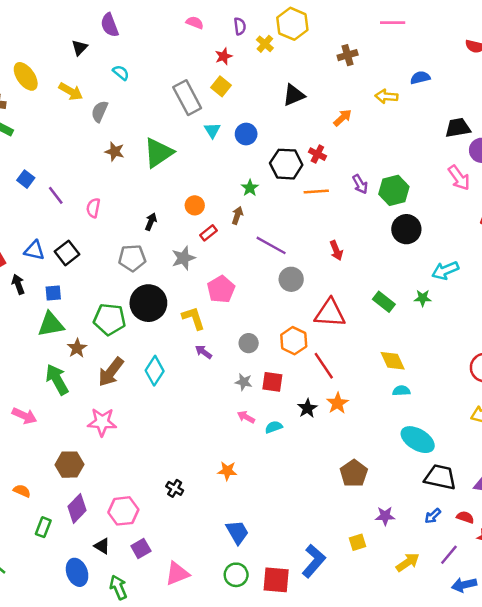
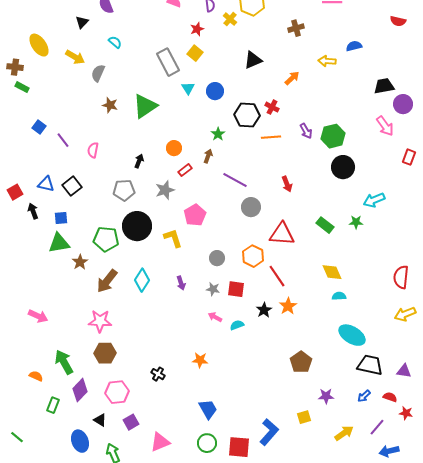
purple arrow: (204, 352) -> (181, 283), moved, turned -144
green arrow: (57, 379) -> (64, 362), moved
brown hexagon: (70, 465) -> (105, 353), moved

